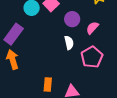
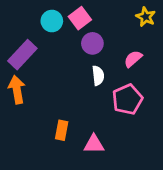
purple circle: (72, 19) -> (92, 43), moved

